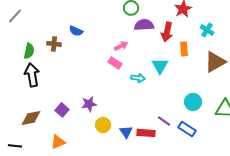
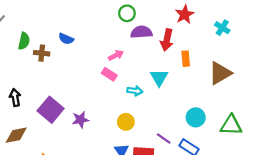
cyan cross: (207, 30) -> (222, 28), moved
green semicircle: (29, 51) -> (24, 41), moved
black arrow: (32, 75) -> (15, 97), moved, size x0.7
purple square: (62, 110) -> (51, 110), moved, size x1.6
yellow circle: (103, 125) -> (126, 122), moved

